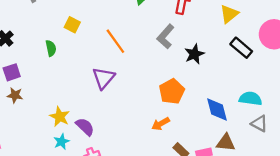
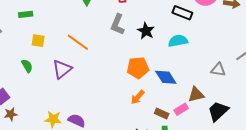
purple triangle: (104, 78) -> (62, 69), moved, turned 30
orange pentagon: (172, 92) -> (138, 68), turned -30
cyan semicircle: (251, 99) -> (178, 41), moved
blue diamond: (217, 110) -> (166, 77), moved

